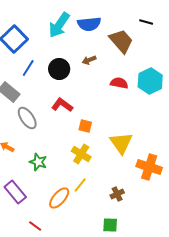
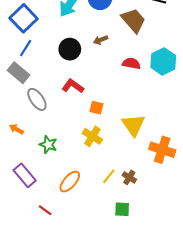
blue line: (28, 68) -> (26, 48), moved
yellow line: (80, 185) -> (109, 176), moved
brown cross: (117, 194) -> (129, 177), turned -32

